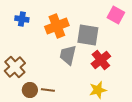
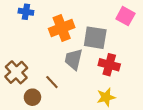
blue cross: (22, 19) -> (26, 12), moved
red cross: (101, 60) -> (109, 65), turned -36
brown line: (48, 90) -> (52, 82), moved, turned 40

